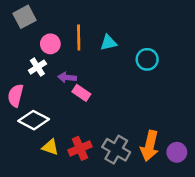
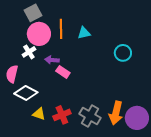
gray square: (25, 17) -> (33, 13), moved
pink circle: (50, 44) -> (39, 34), size x1.5
cyan circle: (147, 59) -> (123, 53), moved
purple circle: (177, 152) -> (137, 118), size x1.5

